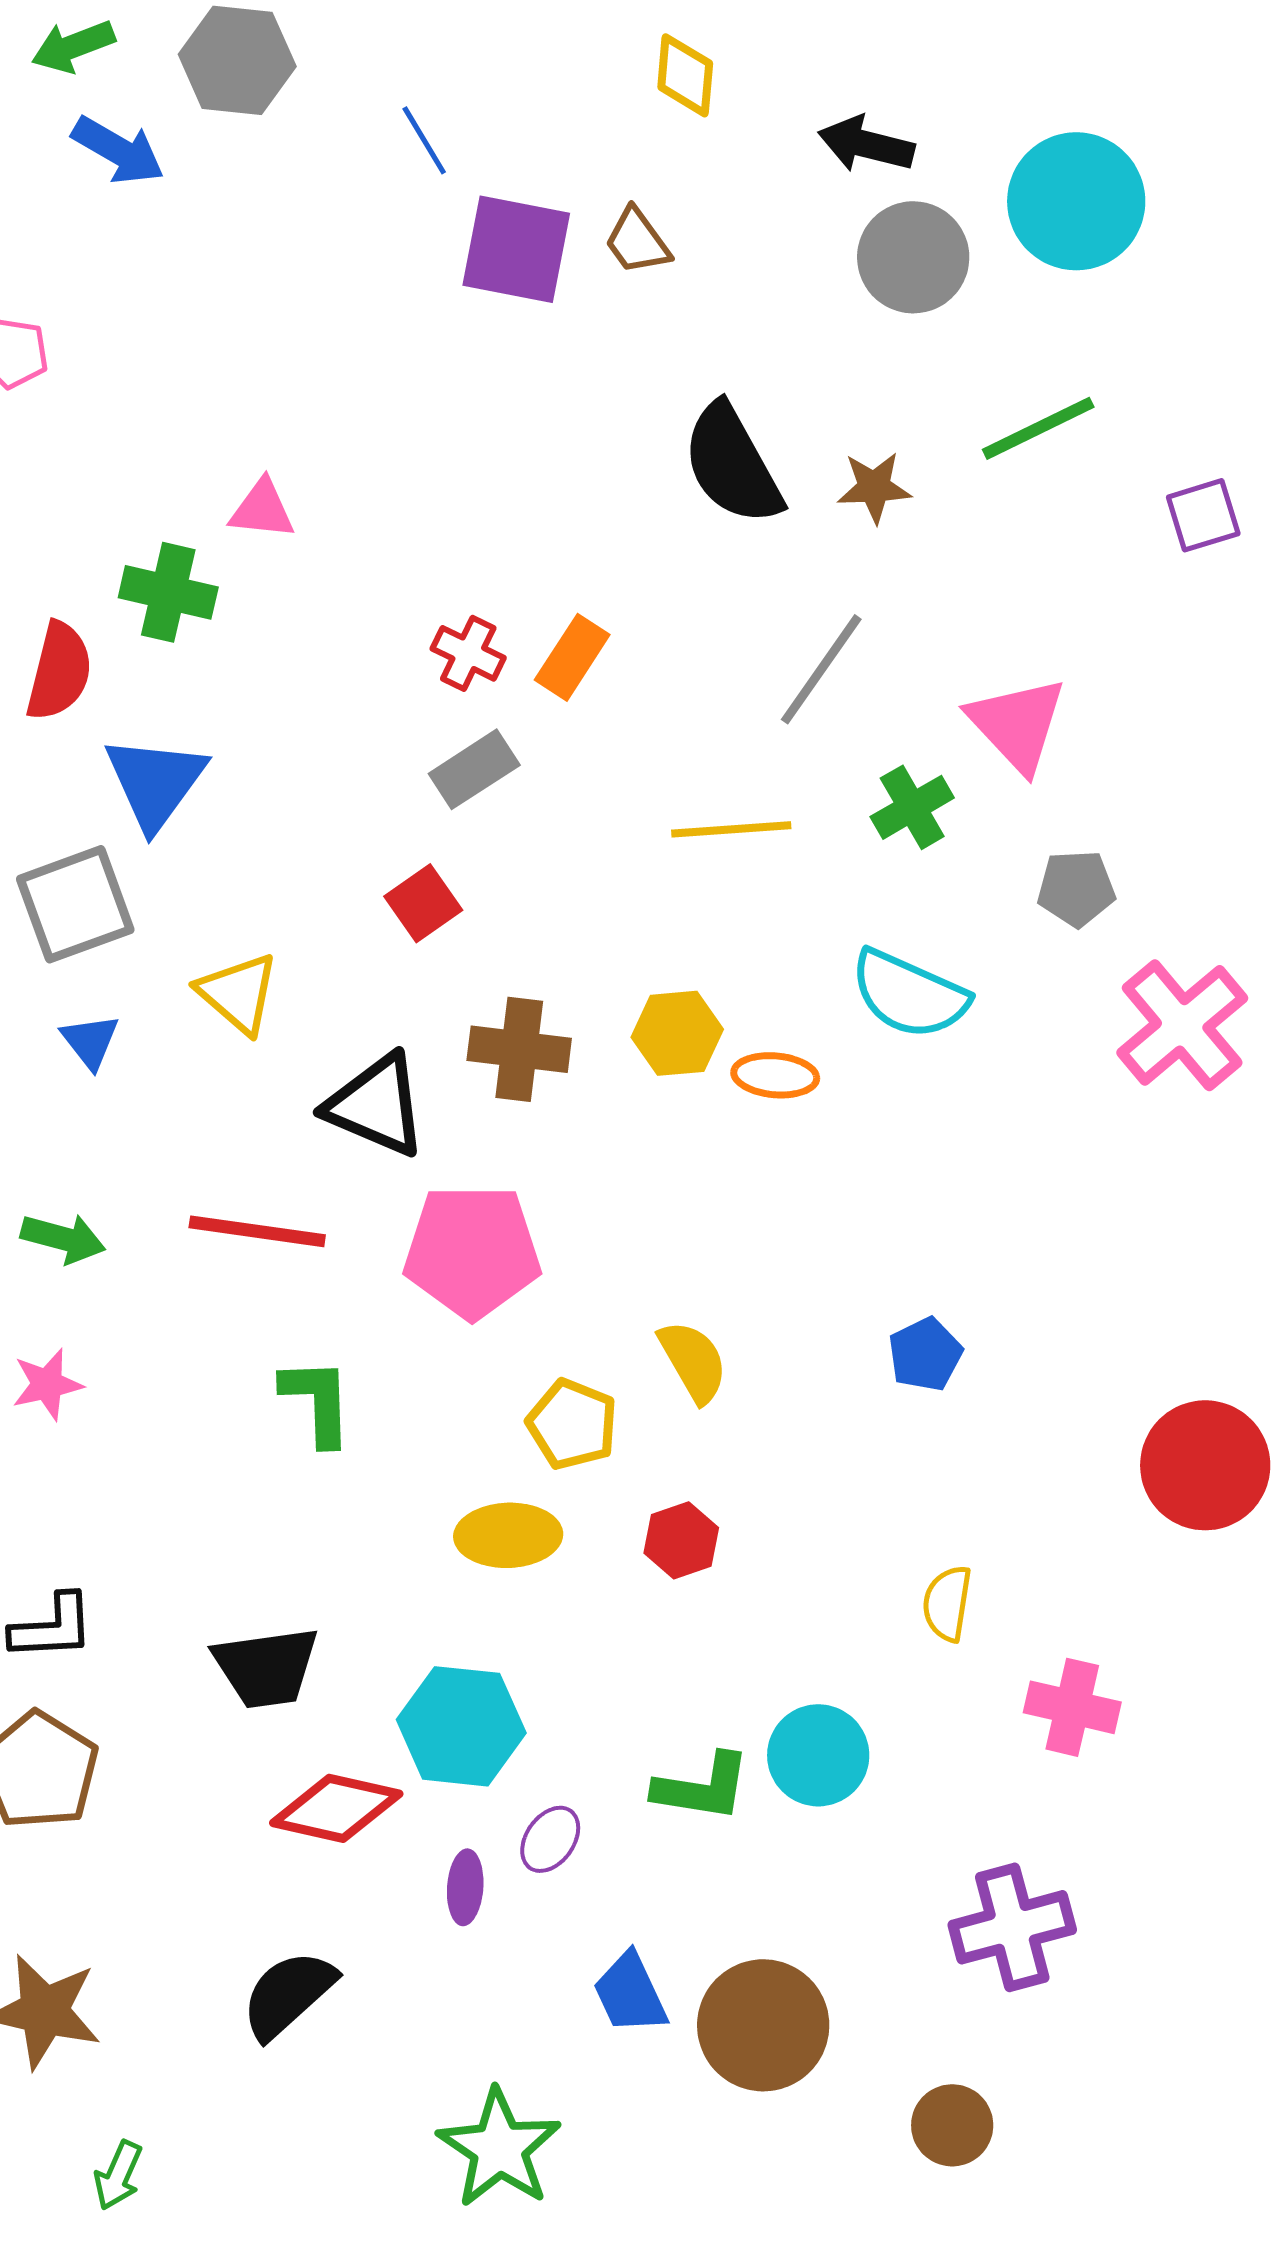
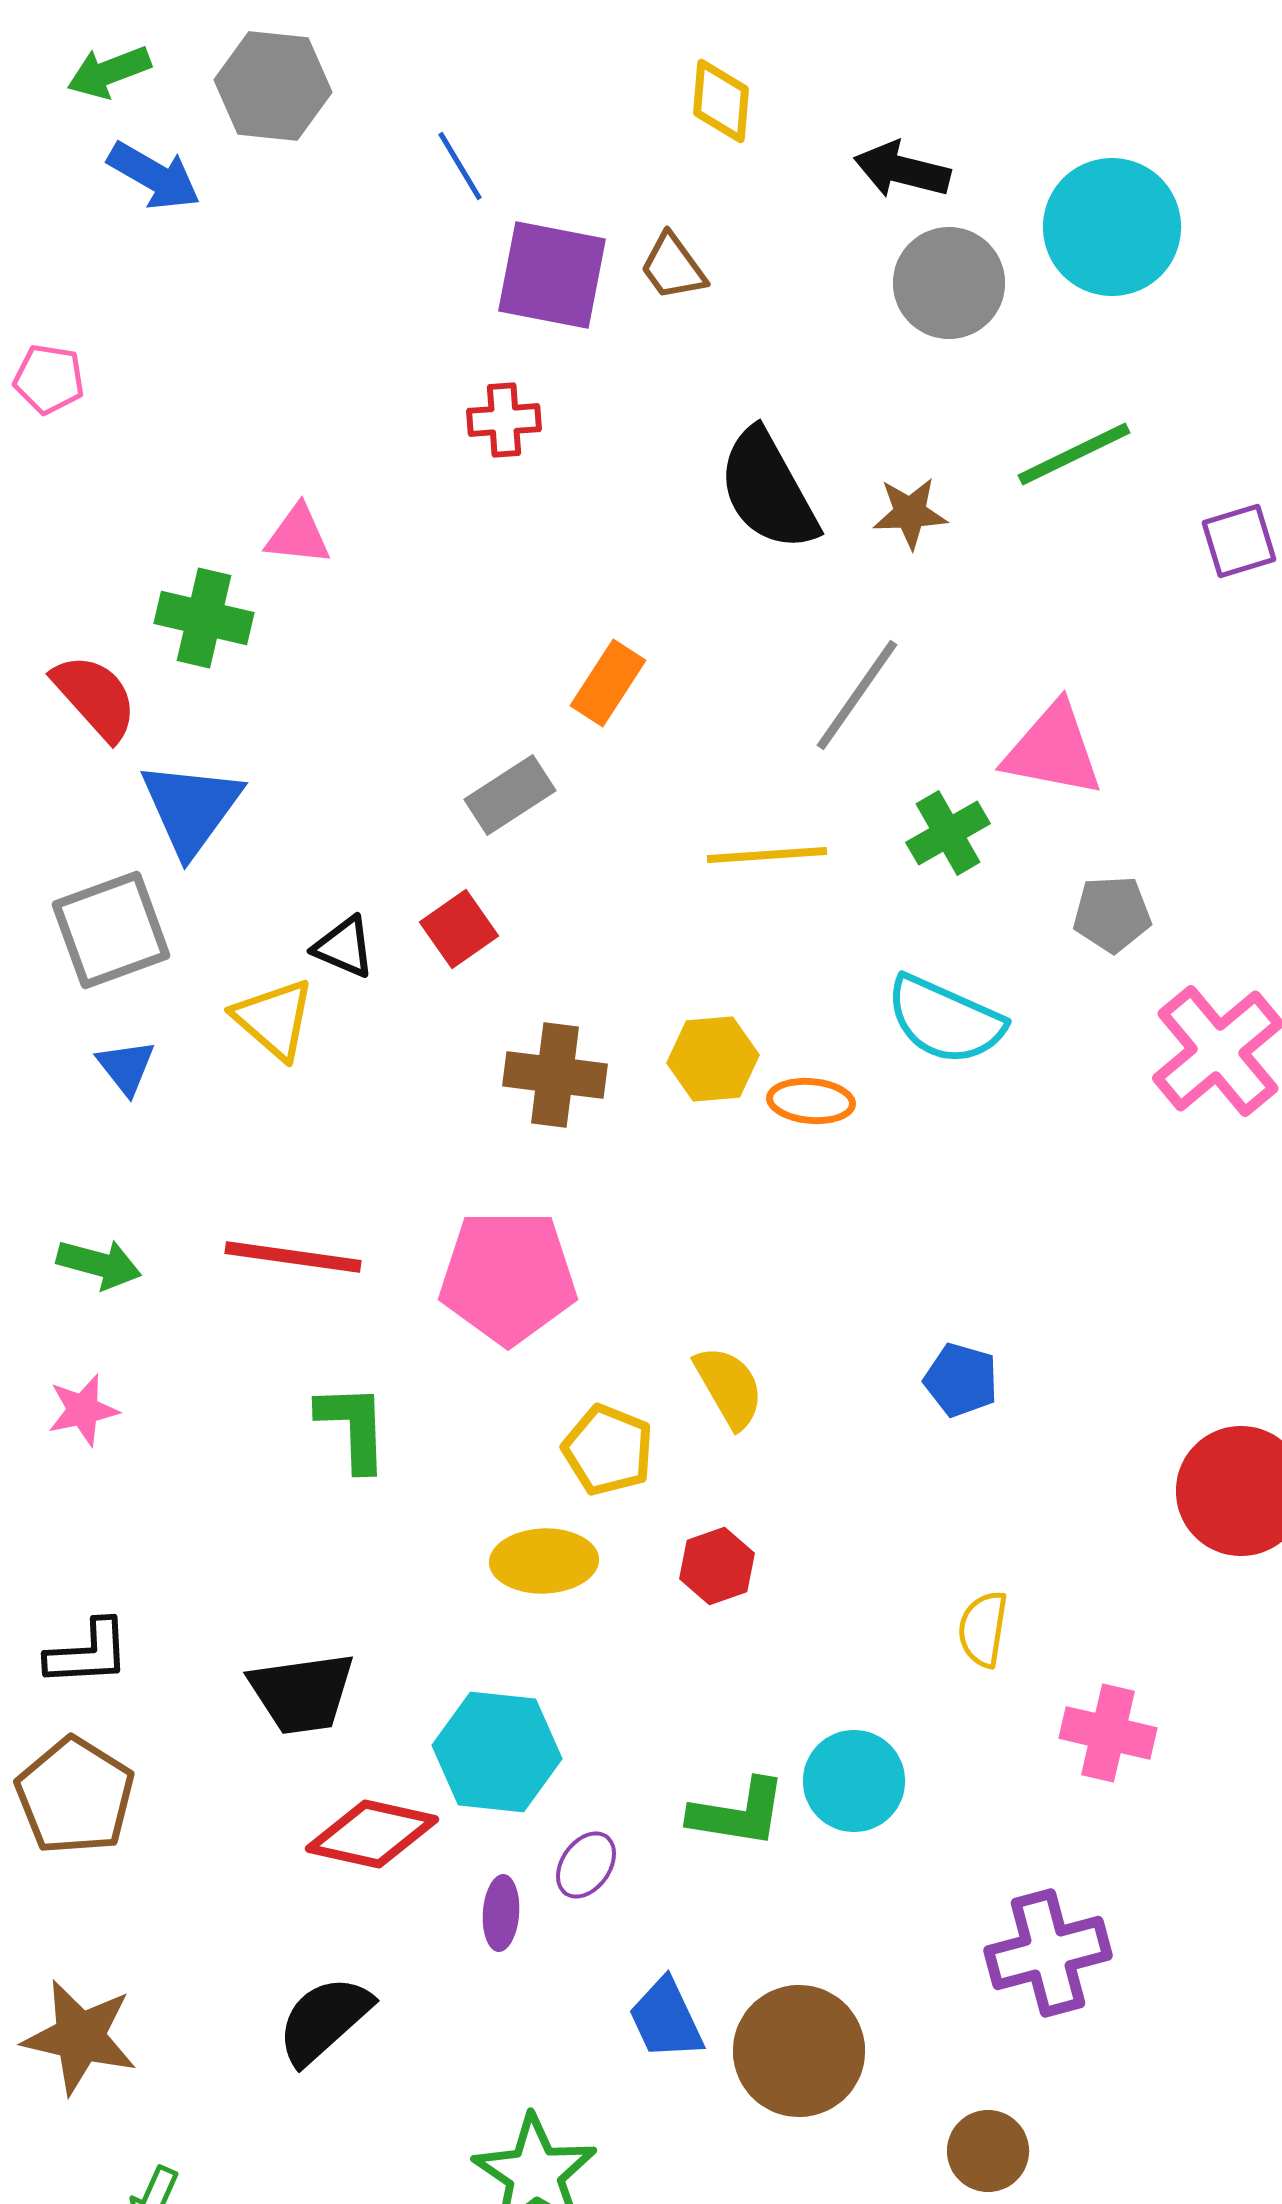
red cross: (468, 653) -> (504, 420), moved, turned -30
red semicircle: (59, 671) -> (95, 697), turned -56
pink triangle: (1017, 724) -> (1053, 750), turned -36
black triangle: (376, 1105) -> (344, 947), moved, size x0.6
blue pentagon: (925, 1354) -> (961, 1380), turned -30

